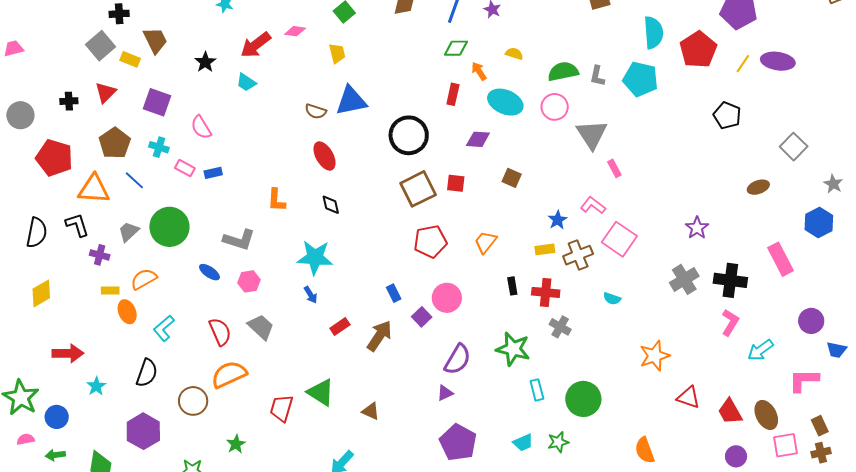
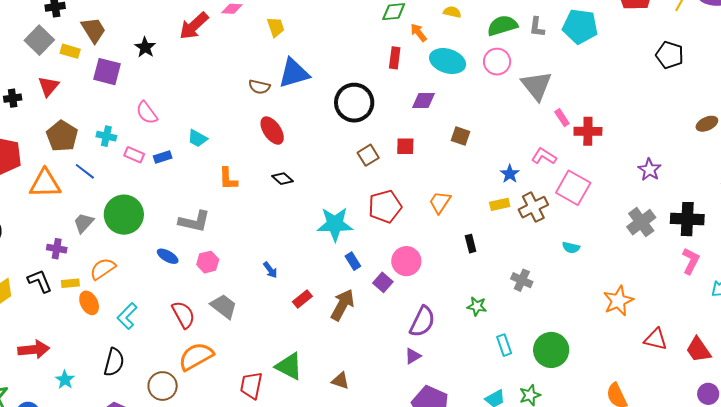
cyan trapezoid: (246, 82) -> (197, 138), moved
purple square: (157, 102) -> (107, 72), moved
brown square: (418, 189) -> (368, 155), size x0.6
black diamond: (331, 205) -> (282, 179), turned -30
black L-shape: (77, 225) -> (40, 281), moved
cyan star: (315, 258) -> (335, 224), moved
red cross: (546, 292) -> (588, 131), moved
green star: (513, 349) -> (477, 306), size x0.6

